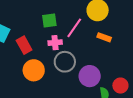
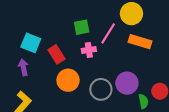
orange rectangle: (104, 37) -> (140, 42), size x1.5
gray circle: (65, 62) -> (101, 89), moved

